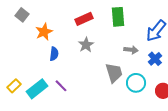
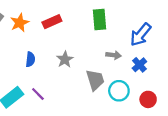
red rectangle: (84, 19) -> (52, 22), moved
orange star: (44, 32) -> (20, 23), moved
gray star: (86, 45) -> (65, 59), moved

